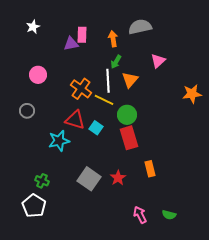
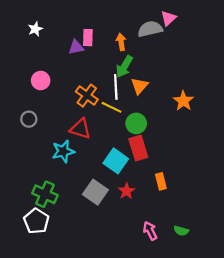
pink triangle: (158, 61) -> (168, 18), moved
green arrow: (116, 62) -> (124, 67), size x1.5
orange star: (192, 94) -> (183, 101), moved, turned -30
cyan square: (96, 128) -> (116, 161), moved, size x1.6
green cross: (42, 181) -> (45, 194), size x1.6

